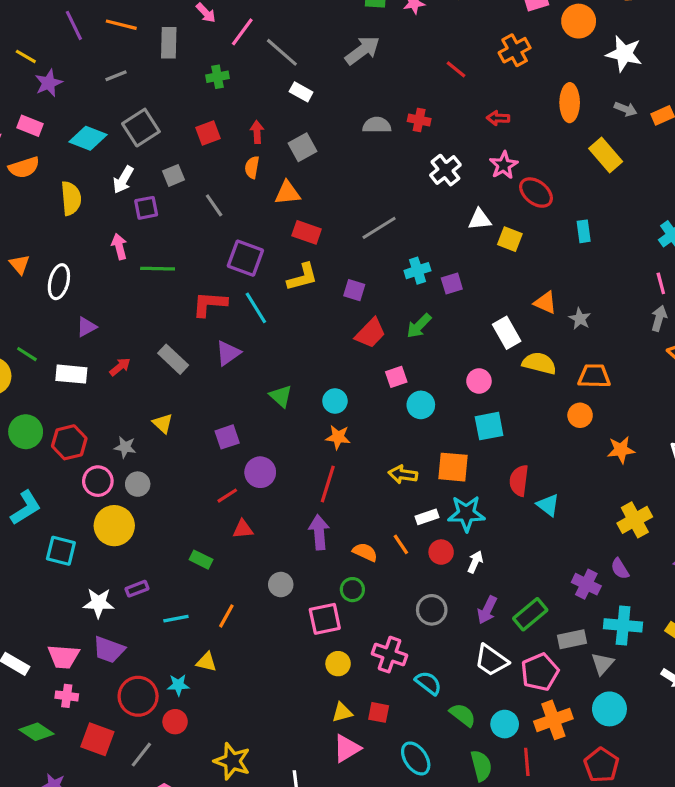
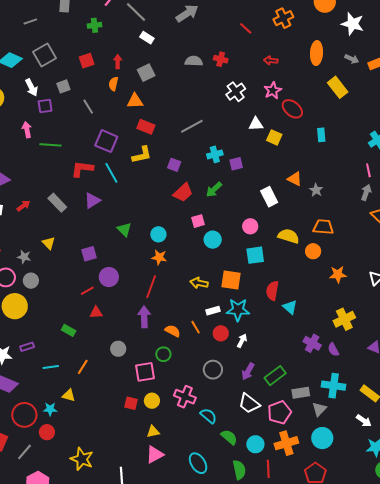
white arrow: (123, 180) -> (31, 87), turned -60
yellow semicircle: (539, 363) -> (289, 236), moved
purple cross: (586, 584) -> (312, 343), moved
red square: (379, 712) -> (131, 403), moved

